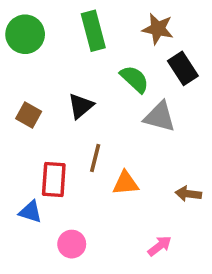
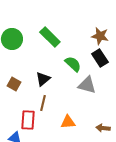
brown star: (158, 29) -> (100, 36), moved
green rectangle: (93, 31) -> (50, 37), turned -30
brown line: (95, 158) -> (43, 103), moved

